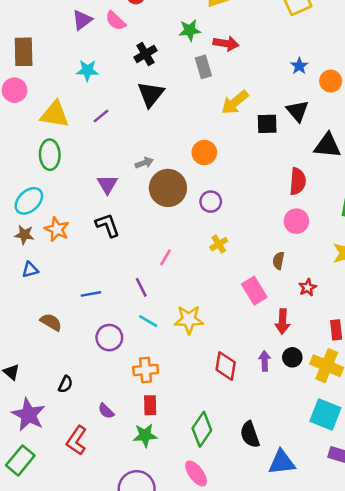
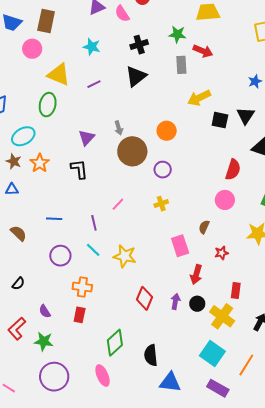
gray arrow: (144, 163) -> (119, 128), turned 80
green star: (145, 435) -> (44, 341), moved

